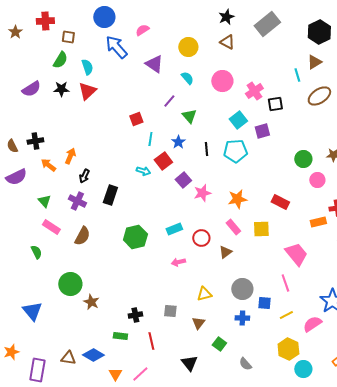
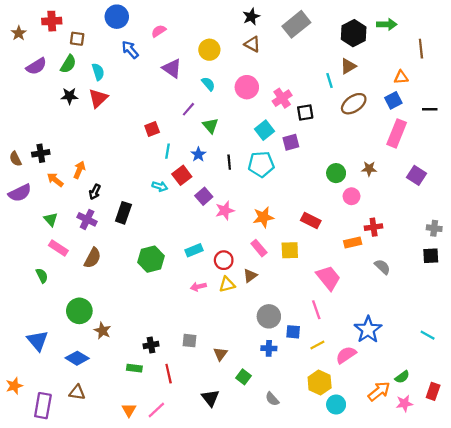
blue arrow: (116, 47) -> (130, 50), size x0.7
purple semicircle: (31, 89) -> (36, 66), moved
yellow triangle: (204, 294) -> (227, 284), moved
blue diamond: (93, 355) -> (77, 358), moved

